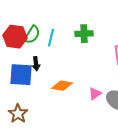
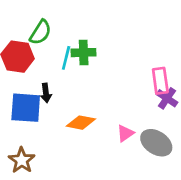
green cross: (84, 34) -> (84, 53), moved
green semicircle: (32, 35) -> (40, 32), moved

